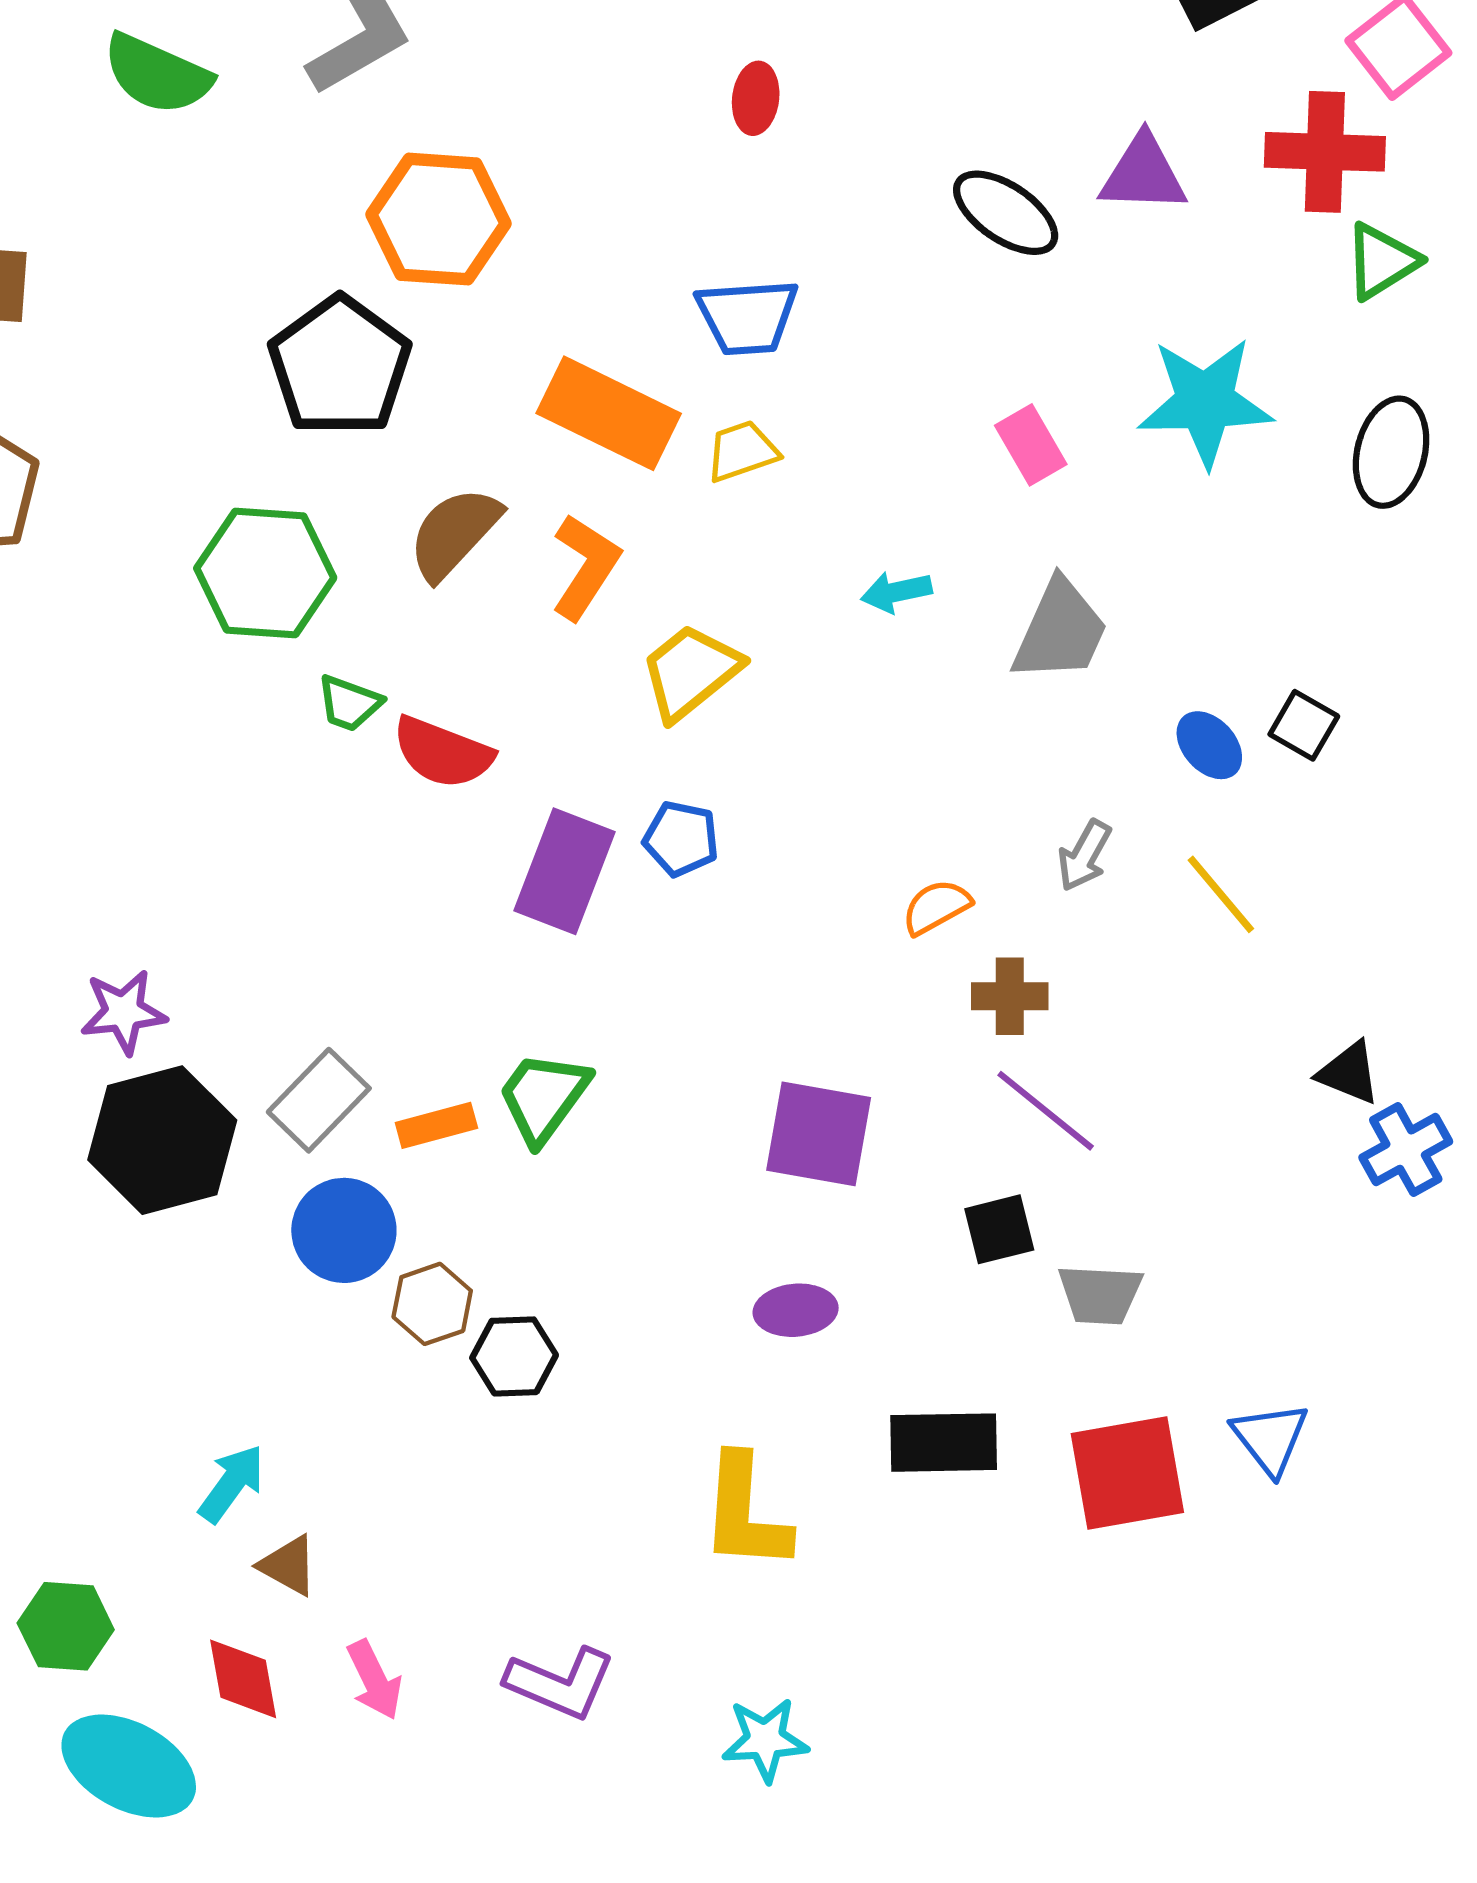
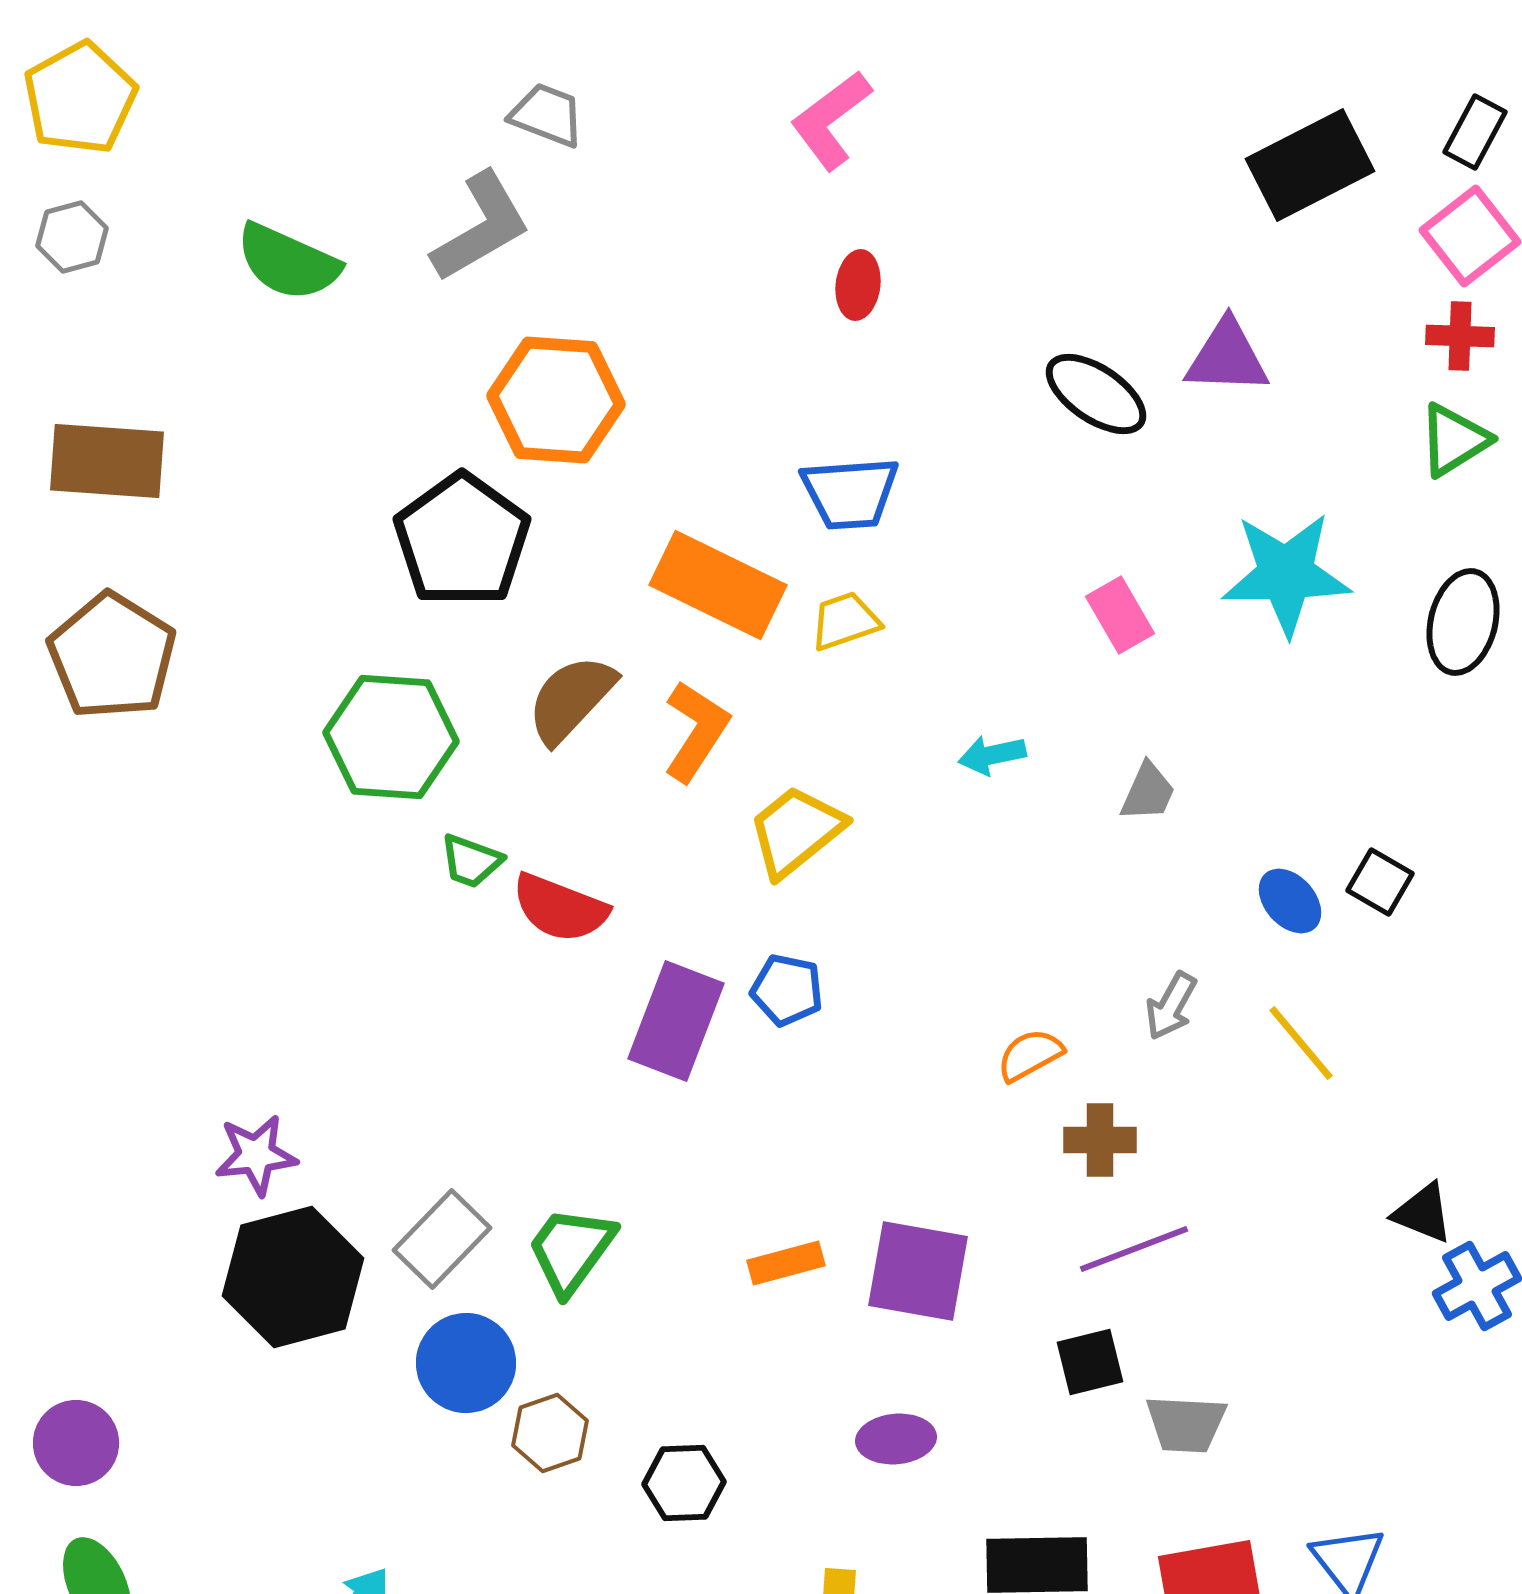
red cross: (1325, 152) -> (1460, 336), moved, size x0.6
gray trapezoid: (1060, 631) -> (1148, 792), size x0.6
green trapezoid: (544, 1097) -> (571, 1250), moved
purple line: (1046, 1111) -> (1134, 1249), turned -60
orange rectangle: (436, 1125) -> (786, 1263), moved
black hexagon: (514, 1356) -> (684, 1483), moved

